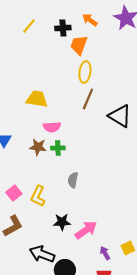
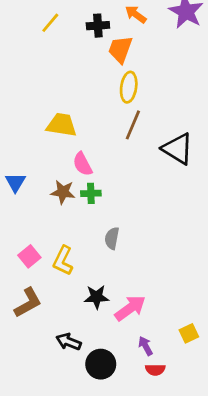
pink semicircle: (52, 127) -> (83, 164), turned 66
purple arrow: (105, 253) -> (145, 346), moved
black arrow: (42, 254) -> (69, 342), size x0.7

